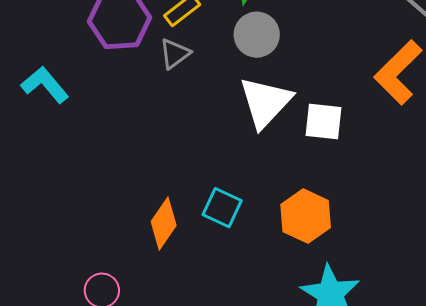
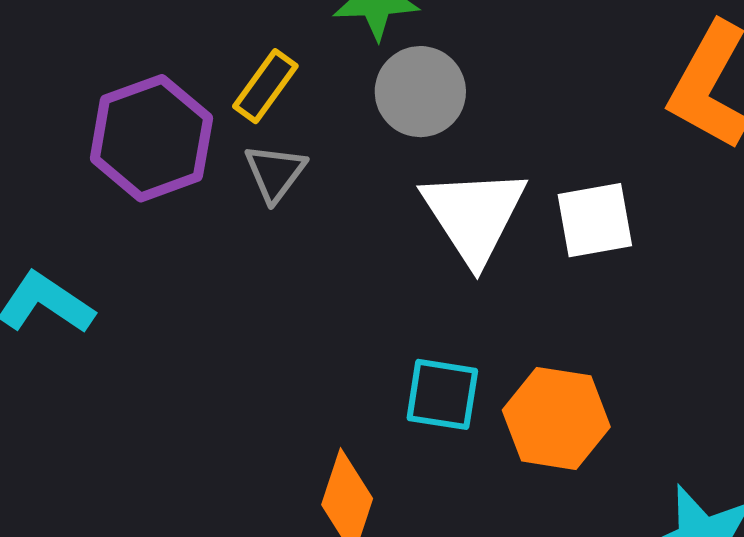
cyan square: (222, 208) -> (442, 394), moved
orange hexagon: (306, 216) -> (556, 418), moved

